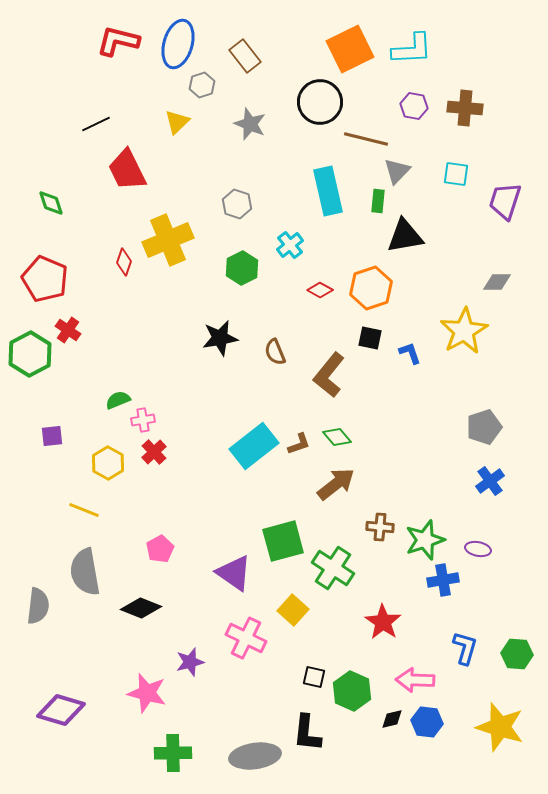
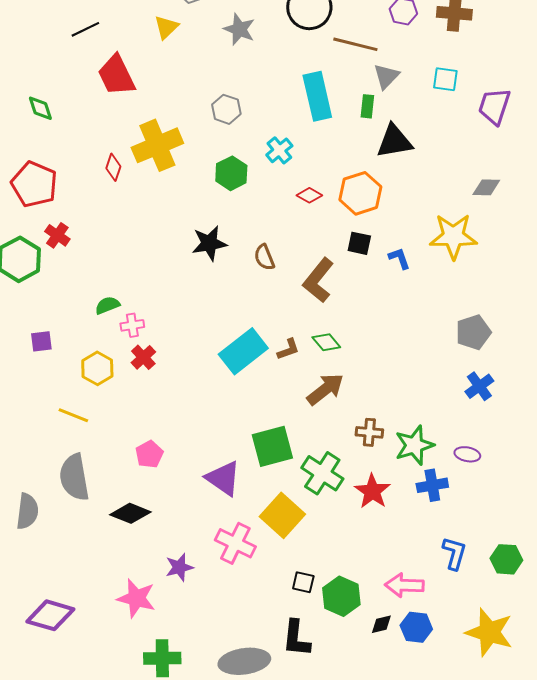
yellow star: (464, 331) -> (453, 236), turned 30
yellow square: (293, 610) -> (282, 515), size x1.4
red star: (383, 622) -> (372, 491), moved

